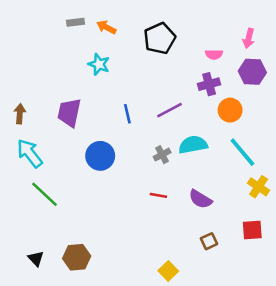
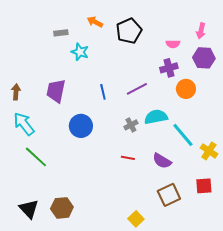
gray rectangle: (75, 22) -> (61, 33), moved
orange arrow: (106, 27) -> (95, 22), moved
cyan line: (242, 152) -> (183, 135), moved
brown square: (209, 241) -> (169, 195), size x1.6
black triangle: (36, 259) -> (29, 209), size x1.5

